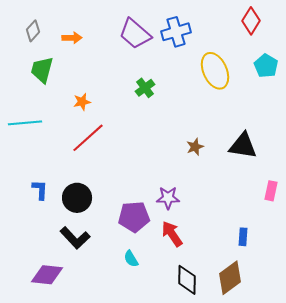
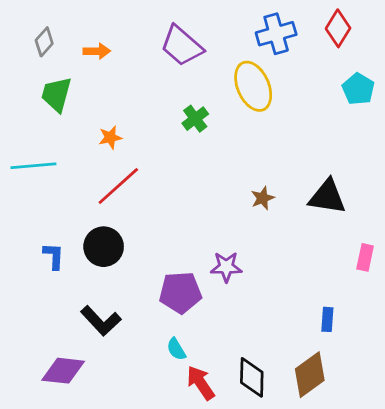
blue cross: (176, 32) -> (276, 34), moved
yellow ellipse: (215, 71) -> (253, 86), moved
black circle: (77, 198) -> (104, 247), moved
red arrow: (172, 234) -> (201, 383), moved

